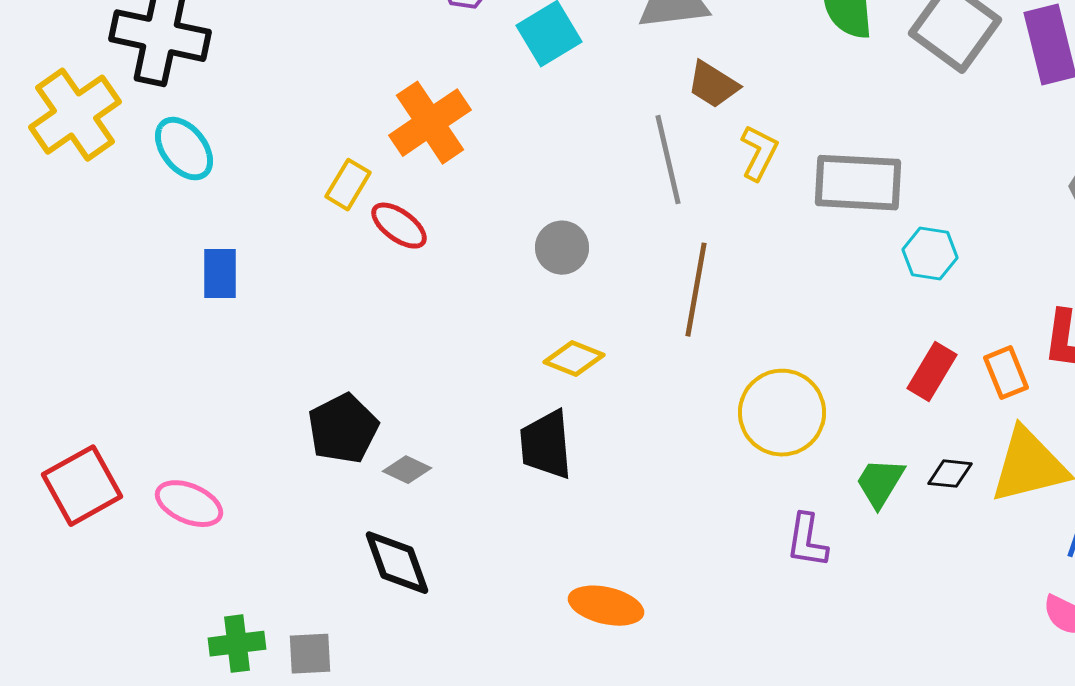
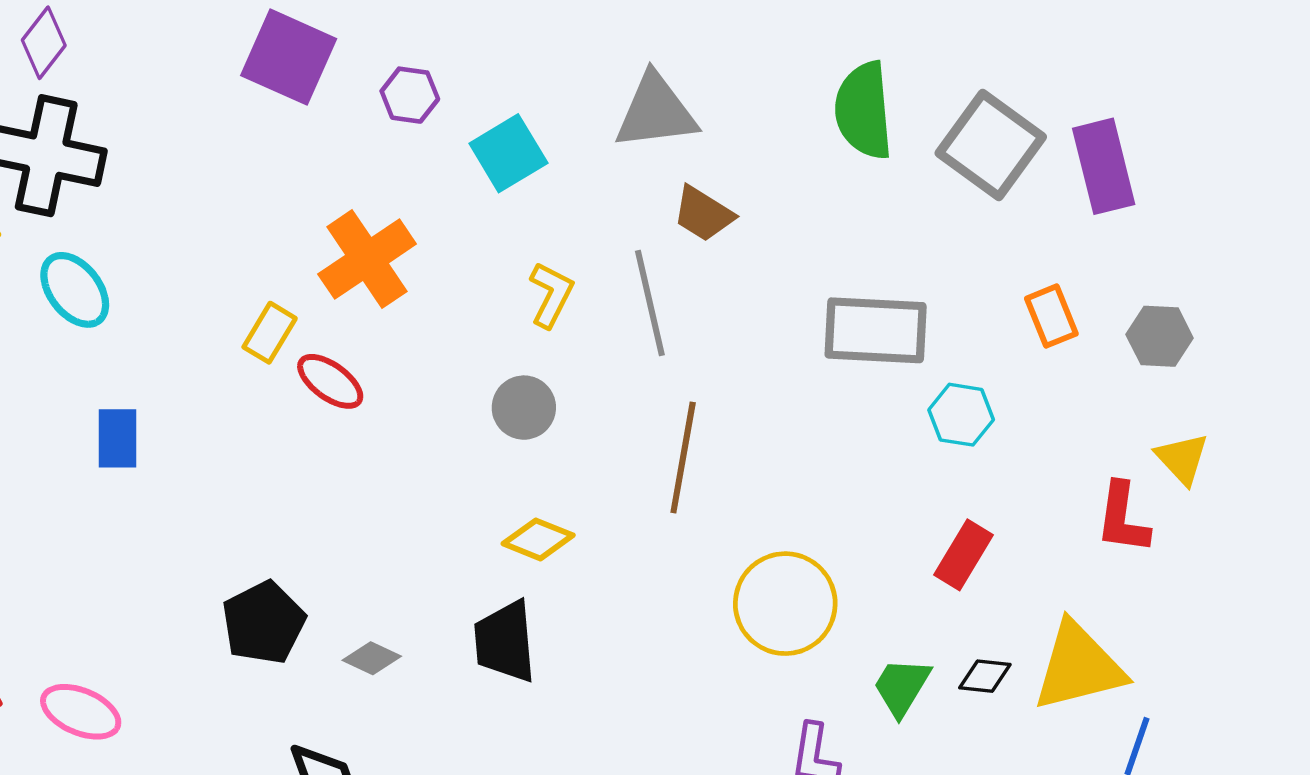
yellow L-shape: (759, 153) -> (551, 295), moved
orange rectangle: (1006, 373) -> (1051, 316), moved
gray diamond: (407, 470) -> (372, 658), moved

